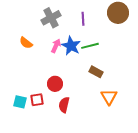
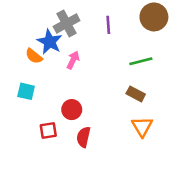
blue star: (71, 46) -> (50, 42), moved
green line: (90, 46) -> (141, 61), moved
brown rectangle: (96, 72) -> (136, 94), moved
cyan square: (20, 102) -> (26, 91), moved

